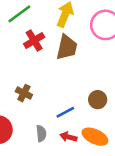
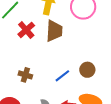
blue line: (65, 112) -> (62, 76), moved

